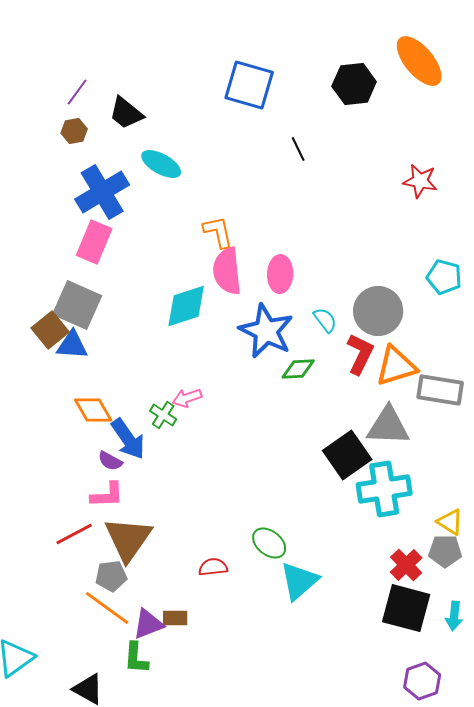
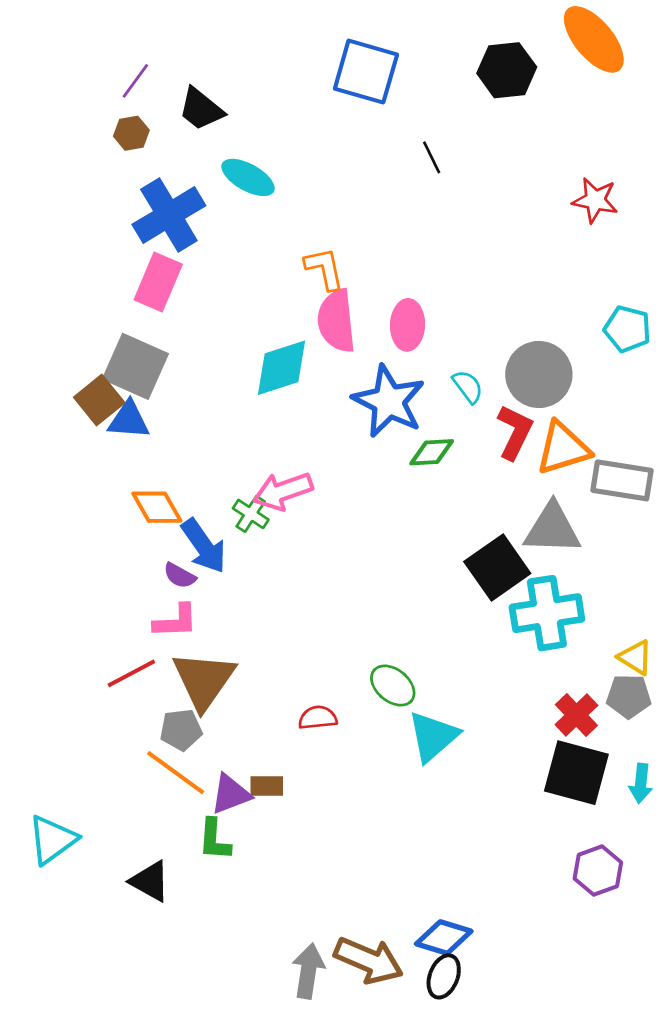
pink arrow: (187, 398) -> (283, 491), size x1.5

